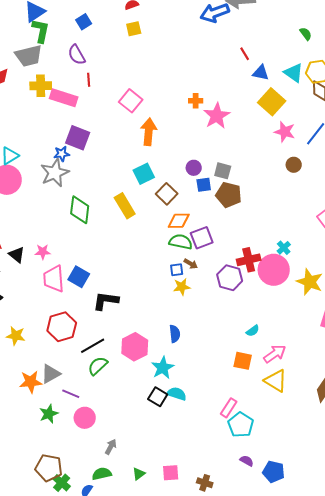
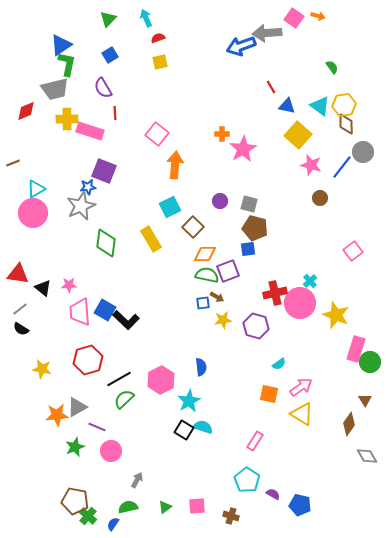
blue square: (204, 185) -> (248, 249), moved
purple hexagon: (230, 278) -> (256, 326), moved
yellow star: (182, 287) -> (223, 320), moved
black L-shape: (106, 301) -> (126, 320), moved, turned -144
cyan pentagon: (241, 425) -> (247, 480), moved

